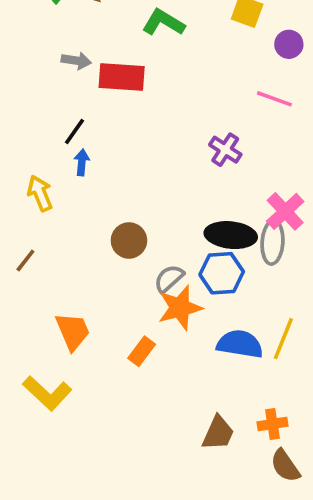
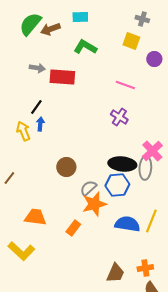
pink line: (274, 99) -> (125, 85), moved
yellow arrow: (40, 193) -> (23, 131), moved
orange trapezoid: (73, 331) -> (35, 217), turned -60

